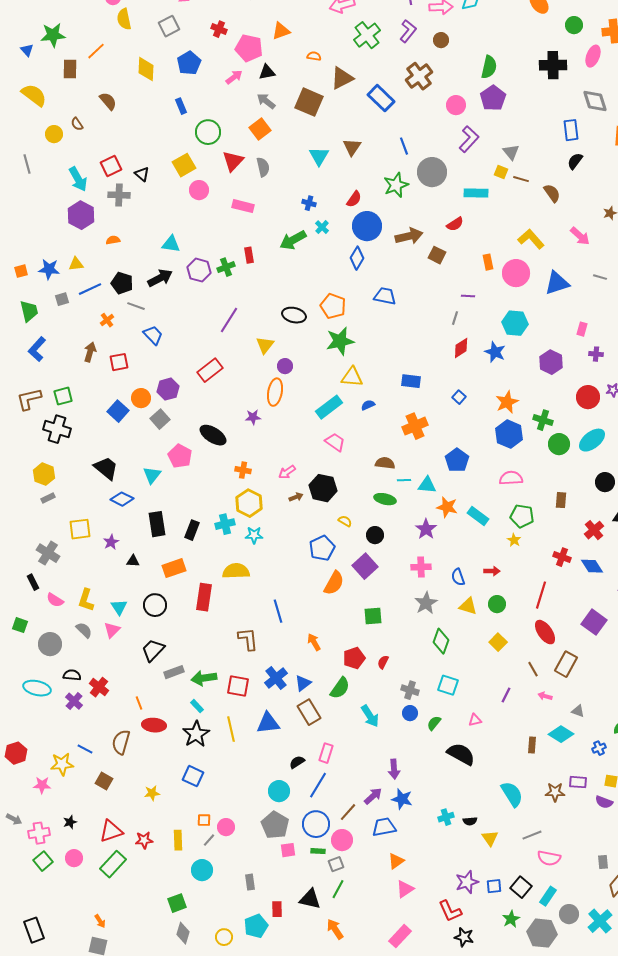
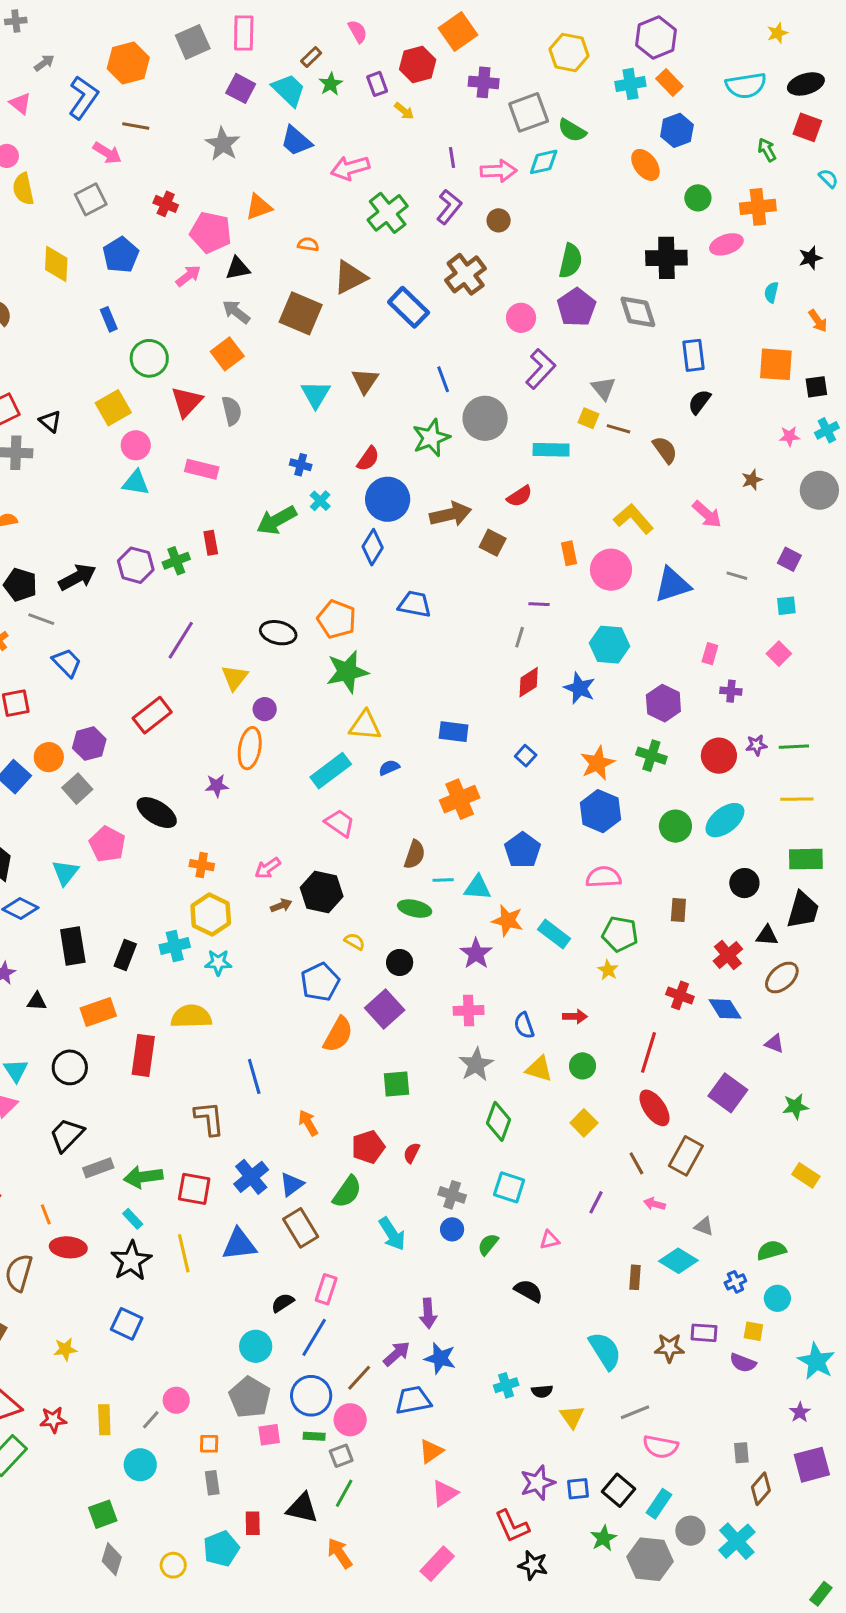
pink ellipse: (593, 56) -> (726, 244), turned 50
gray diamond: (595, 101) -> (638, 312), moved
cyan triangle: (171, 244) -> (136, 483), moved
green cross: (543, 420) -> (651, 756), moved
brown semicircle: (385, 463) -> (415, 855), turned 102
black semicircle: (461, 754) -> (529, 1291), size x0.7
orange square: (204, 820) -> (209, 1444), moved

